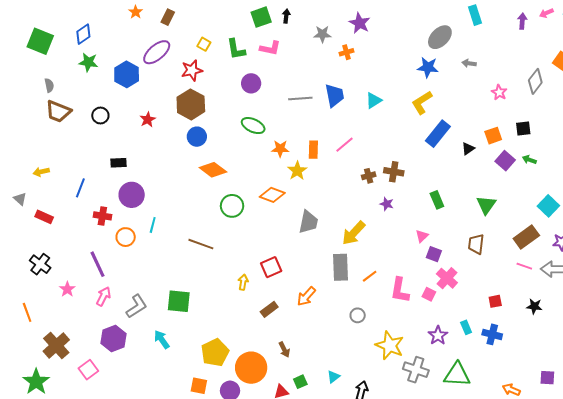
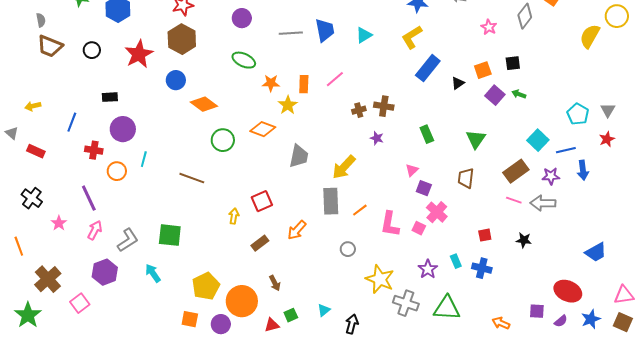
red star: (148, 120) -> (139, 54), size x1.8
blue circle: (197, 137) -> (176, 80), moved

